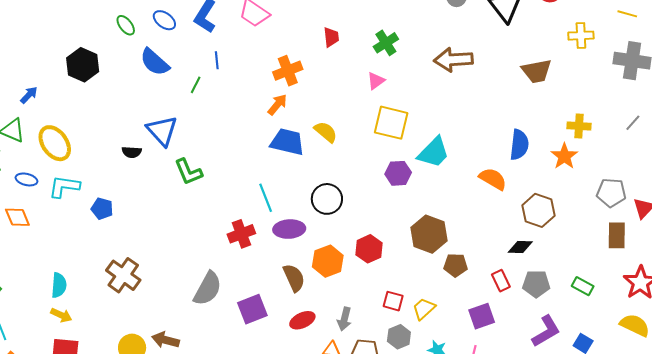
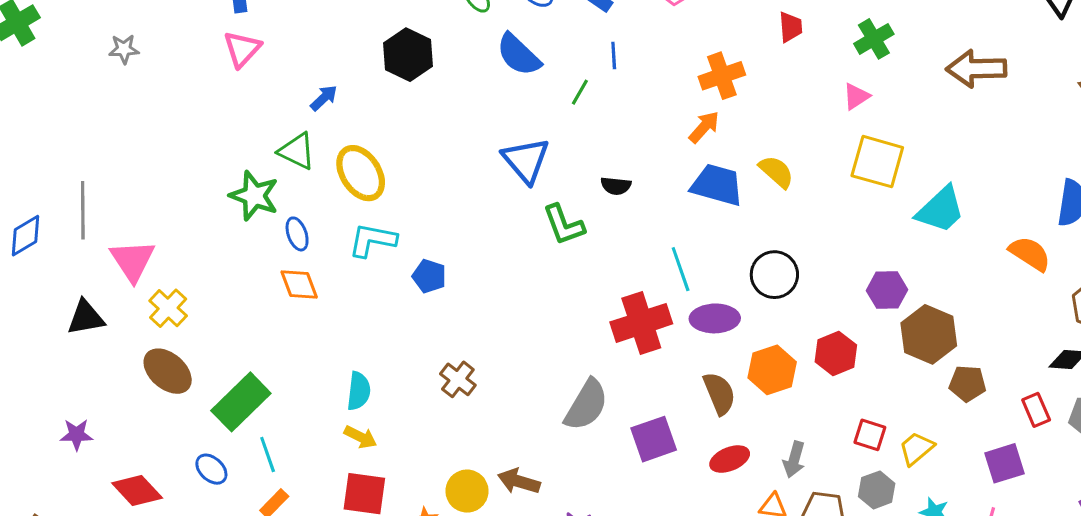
black semicircle: (132, 152) -> (616, 186), moved
purple hexagon: (398, 173) -> (887, 290), moved
blue ellipse: (26, 179) -> (297, 234), moved, turned 55
red cross: (241, 234) -> (641, 323), size x1.4
brown cross: (123, 275) -> (458, 379), size x0.7

